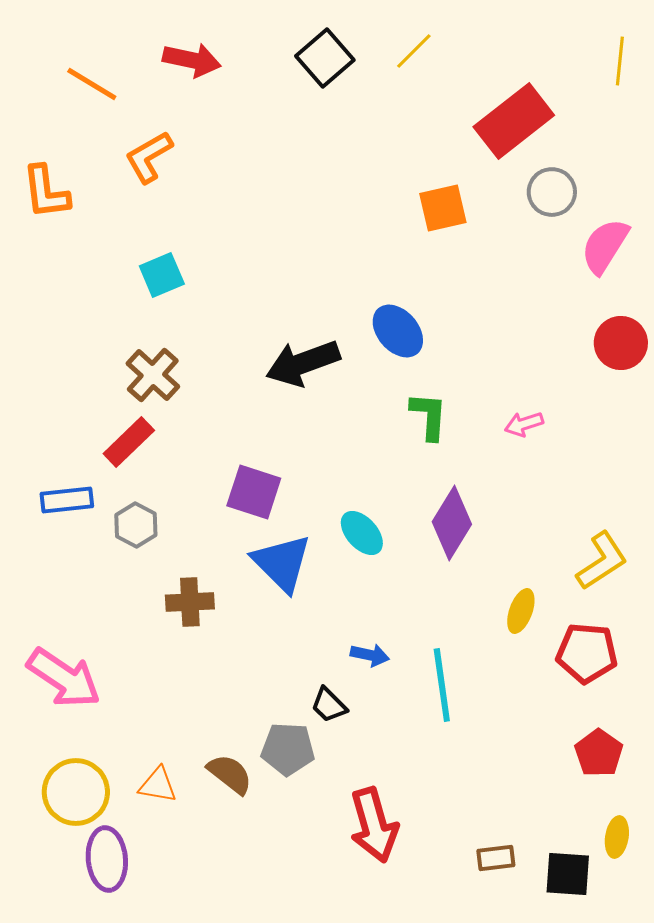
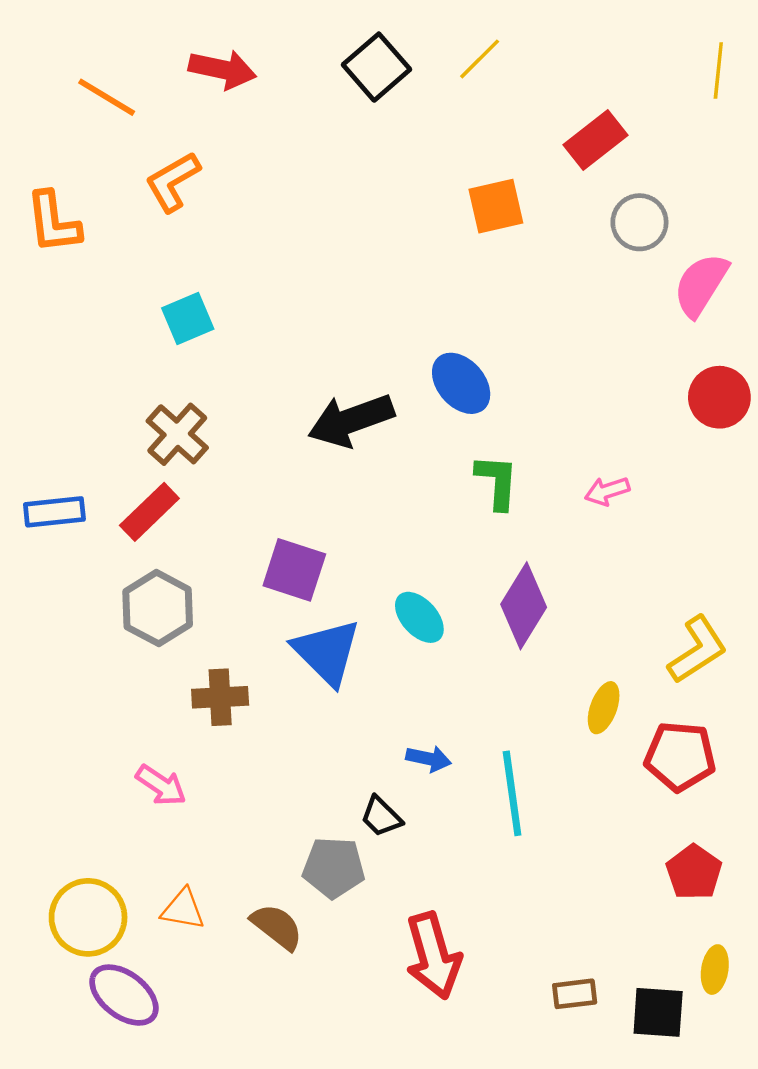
red rectangle: (514, 121) -> (595, 140), size x0.7
orange square: (443, 208) -> (496, 206), moved
blue rectangle: (67, 500) -> (54, 512), moved
gray hexagon: (136, 525) -> (158, 608), size x1.4
pink arrow: (64, 678) -> (161, 785), moved, size x0.6
brown semicircle: (230, 774) -> (277, 927), moved
purple ellipse: (107, 859) -> (124, 995), turned -48

